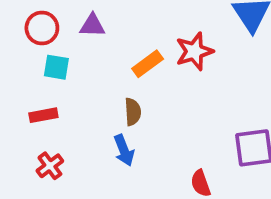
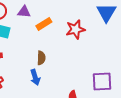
orange rectangle: (148, 64) -> (44, 24), moved

